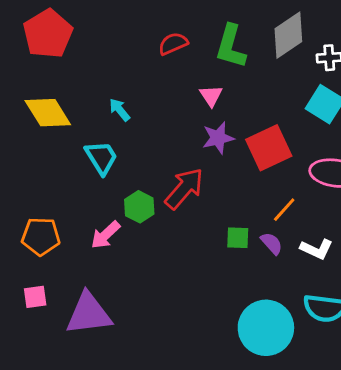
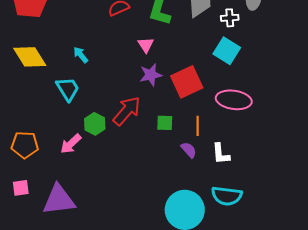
orange line: (284, 210) -> (198, 126), turned -42
green square: (238, 238) -> (165, 123), moved
white L-shape: (317, 249) -> (221, 154), turned 60

